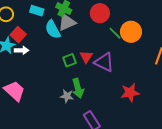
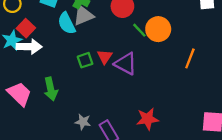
white arrow: (22, 50) -> (29, 47), size x1.5
green arrow: (78, 88) -> (51, 89), moved
red star: (130, 93) -> (147, 119), moved
gray star: (67, 96) -> (83, 122), moved

